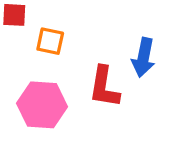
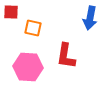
blue arrow: (143, 57) -> (90, 18), moved

